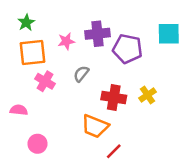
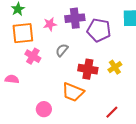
pink circle: (38, 144) -> (44, 109), moved
red line: (114, 151) -> (112, 112), moved

